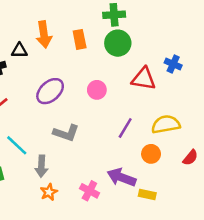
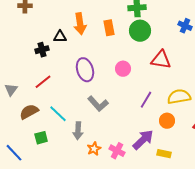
blue cross: (173, 64) -> (185, 26), moved
purple ellipse: (50, 91) -> (85, 70), turned -65
gray L-shape: (66, 133) -> (98, 104), turned 30
purple arrow: (121, 177) -> (143, 140), turned 115
orange star: (49, 192) -> (94, 149), moved

